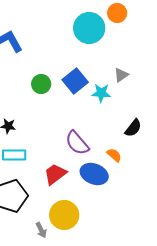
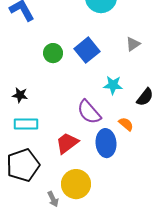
cyan star: (101, 93) -> (113, 85), moved
blue ellipse: (94, 174) -> (106, 143), turned 64

